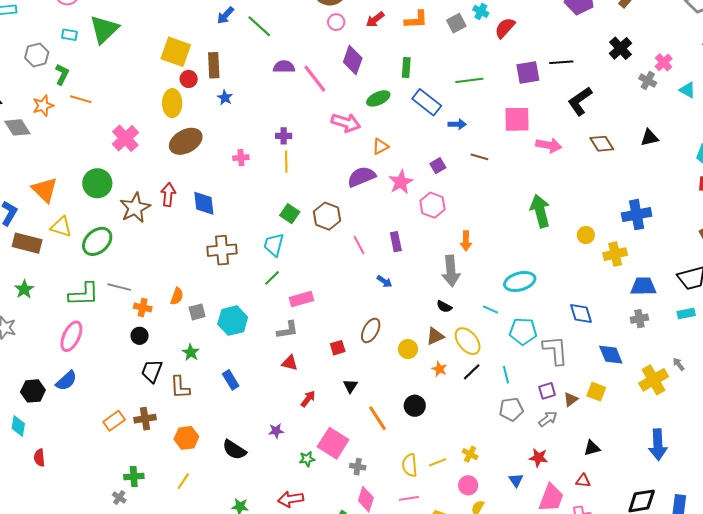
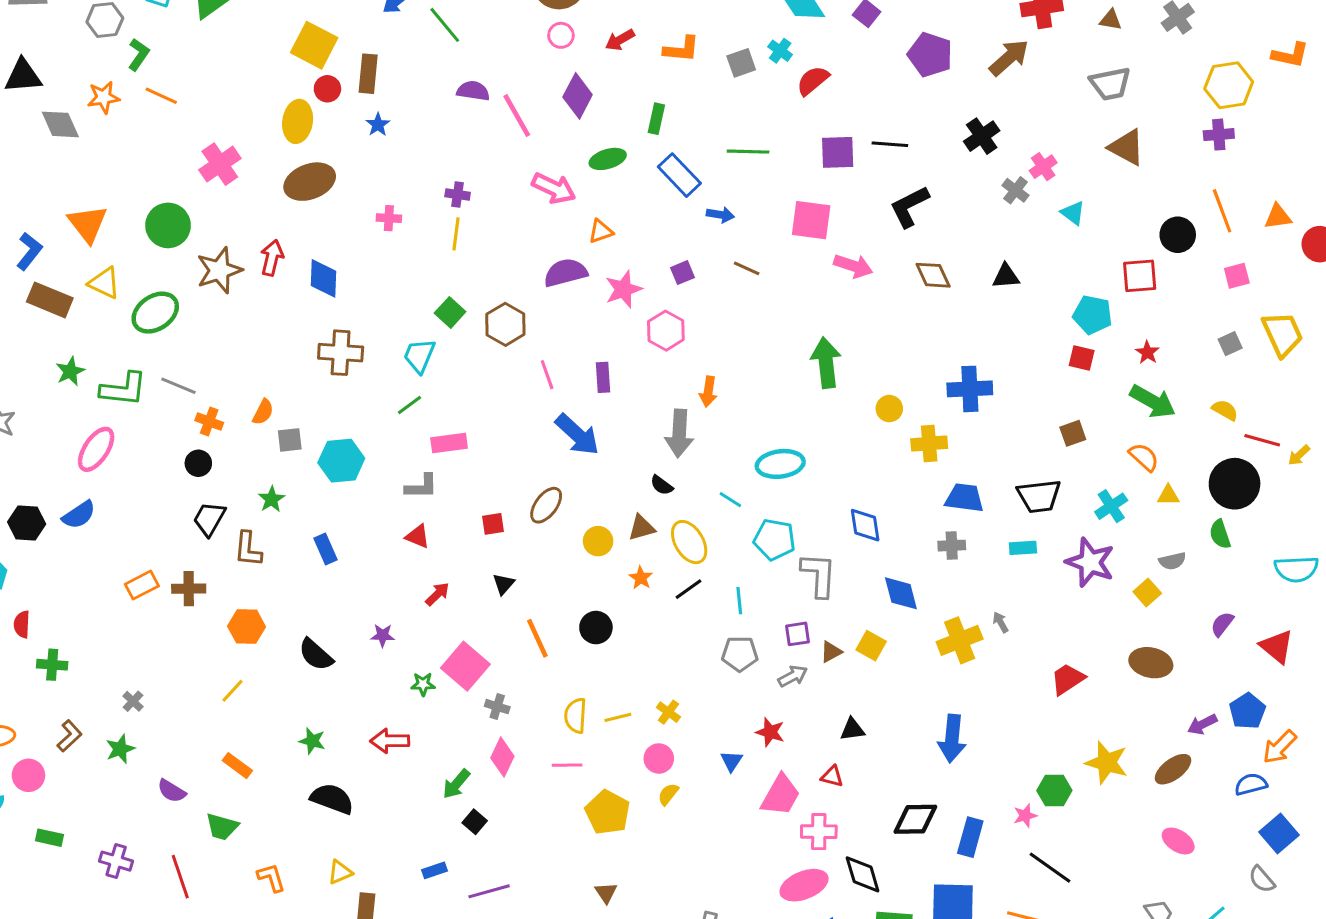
blue arrow: (384, 281) -> (577, 435), size x2.0
green star: (24, 289) -> (70, 371), moved
green cross: (134, 476) -> (52, 665), moved

